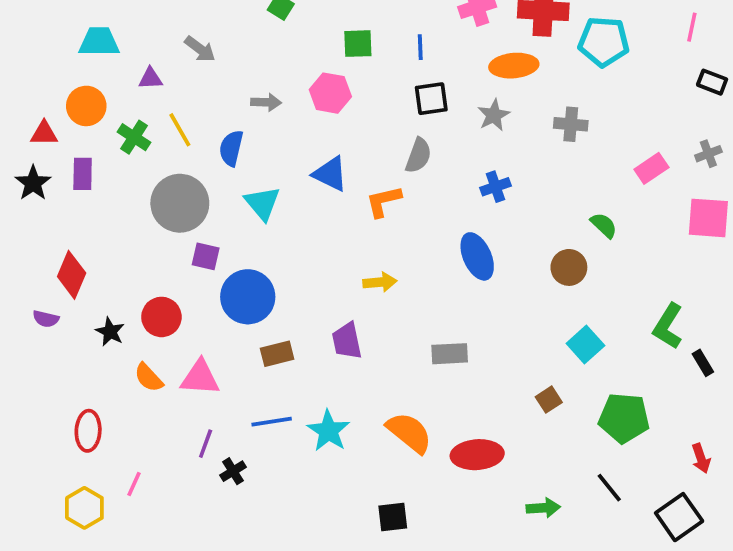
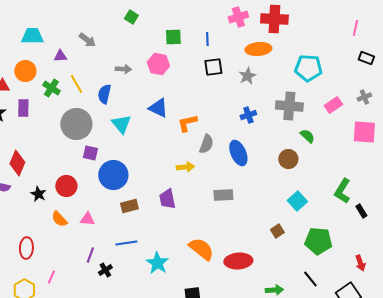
cyan pentagon: (604, 42) -> (308, 68), moved
gray cross: (571, 124) -> (289, 106), moved, size x1.5
gray semicircle: (418, 155) -> (206, 144), moved
gray rectangle: (450, 354) -> (223, 195), moved
pink triangle: (200, 378) -> (87, 219), size x0.7
cyan star: (328, 431) -> (157, 263), moved

